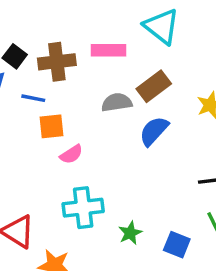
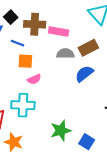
pink rectangle: (108, 50) -> (59, 31), moved
cyan cross: (83, 208) -> (23, 105), moved
green star: (130, 233) -> (61, 130), size x1.5

